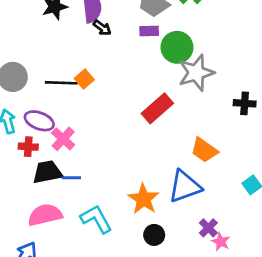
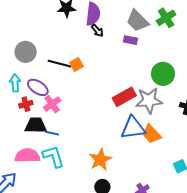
green circle: (177, 47) -> (163, 74), moved
gray star: (196, 73) -> (149, 100), moved
red cross: (28, 147) -> (26, 104), turned -32
blue triangle: (185, 186) -> (133, 128), moved
cyan L-shape: (96, 219) -> (53, 156), moved

